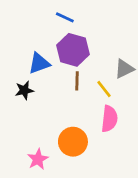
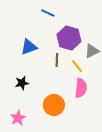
purple hexagon: (73, 50) -> (69, 38), moved
black star: (24, 90) -> (22, 83), moved
pink star: (38, 159) -> (18, 118), moved

